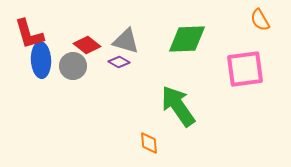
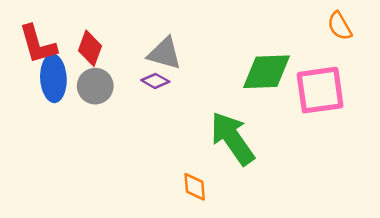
green diamond: (187, 39) -> (266, 72), moved
red diamond: (87, 45) -> (90, 48), moved, turned 72

